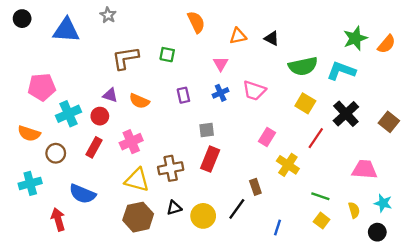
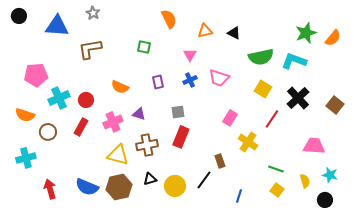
brown L-shape: (125, 58) -> (90, 49), moved
purple triangle: (110, 95) -> (139, 114), moved
blue semicircle: (82, 194) -> (87, 187), moved

